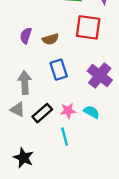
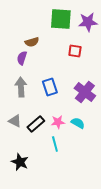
red square: (88, 27) -> (75, 51), size x0.6
brown semicircle: (50, 39) -> (32, 42), moved
gray arrow: (25, 83) -> (21, 87), moved

